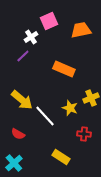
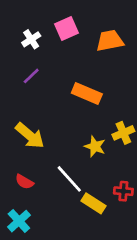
white cross: (31, 37) -> (31, 39), moved
white line: (45, 116) -> (69, 179), moved
red cross: (84, 134) -> (123, 191), moved
yellow rectangle: (61, 157) -> (94, 203), moved

